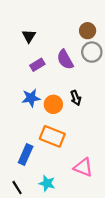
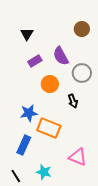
gray circle: (92, 52) -> (82, 73), moved
blue star: (31, 98) -> (29, 113), moved
black arrow: (76, 98) -> (73, 101), moved
orange circle: (53, 104) -> (50, 84), moved

